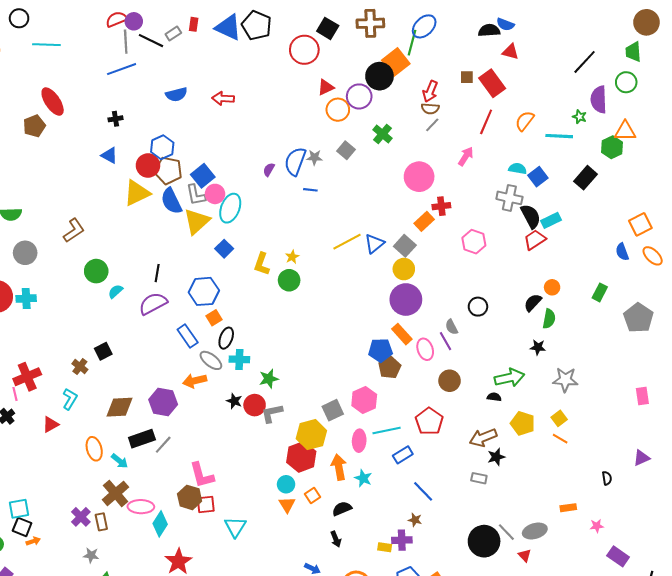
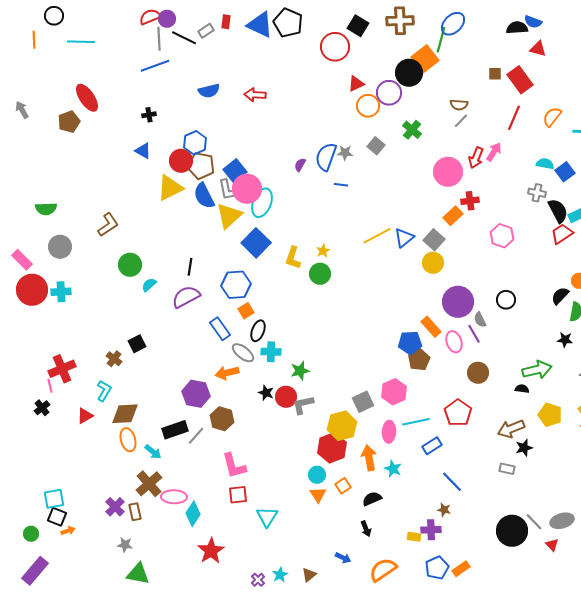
red arrow: (430, 91) -> (476, 158), moved
pink circle: (215, 194) -> (247, 189), size x1.5
gray cross: (509, 198) -> (537, 193), size x0.7
blue square: (224, 249) -> (256, 243), size x1.6
purple circle: (406, 300) -> (458, 302), moved
brown diamond: (120, 407) -> (125, 414), moved
brown hexagon: (190, 497) -> (222, 419), moved

